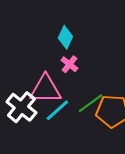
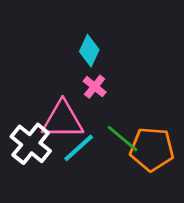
green line: (90, 103) -> (123, 139), turned 76

